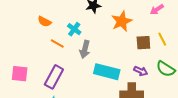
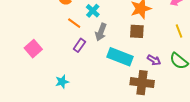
brown square: (143, 43) -> (137, 31), moved
pink square: (20, 74) -> (33, 49), turned 36
purple rectangle: (54, 77) -> (79, 45), moved, size x0.6

